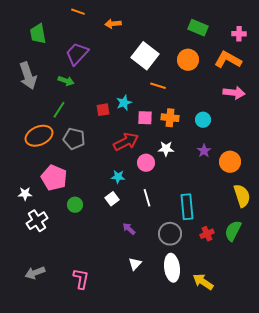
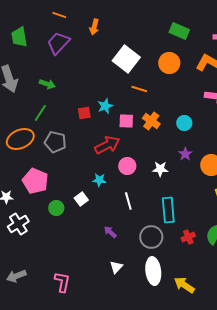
orange arrow: (113, 24) -> (94, 27), turned -70
purple trapezoid: (77, 54) -> (58, 43), moved
orange cross: (170, 118) -> (151, 121), turned 30
white star: (166, 149) -> (160, 169), moved
white square: (112, 199) -> (81, 199), moved

